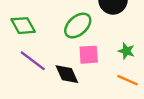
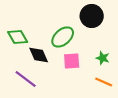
purple line: (33, 61) -> (26, 79), moved
black diamond: (67, 74) -> (39, 55), moved

